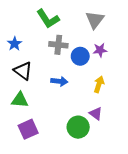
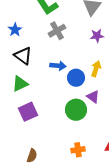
gray cross: (58, 45) -> (57, 31), turned -36
blue circle: (80, 56) -> (76, 78), moved
green triangle: (20, 100) -> (20, 84), turned -30

